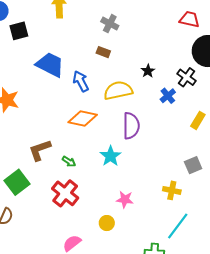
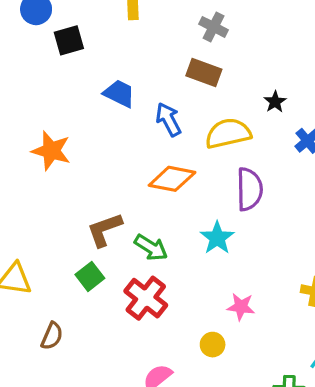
brown rectangle: (103, 52) -> (204, 73), size x1.5
blue trapezoid: (50, 65) -> (119, 93), size x0.7
green arrow: (69, 162) -> (151, 247), size x1.5
green square: (17, 182) -> (90, 276), moved, size x0.7

